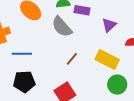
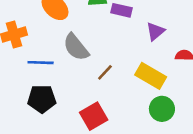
gray semicircle: (62, 27) -> (76, 47), moved

